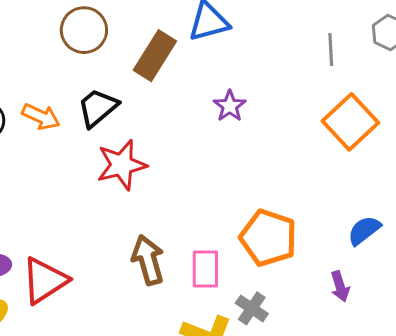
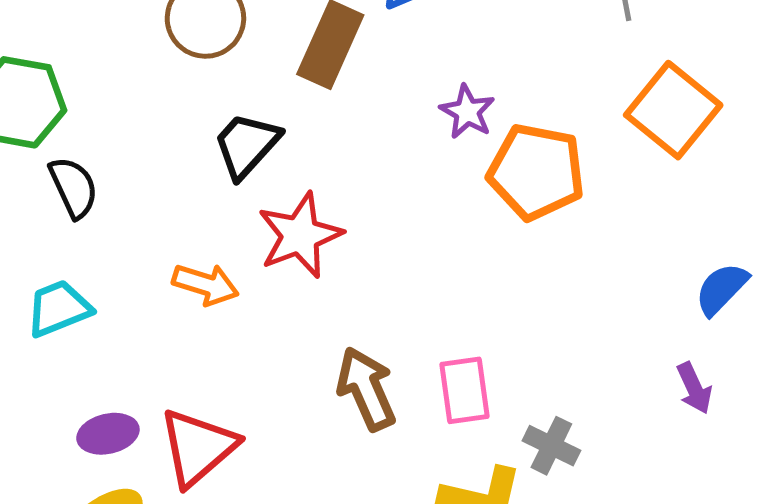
orange arrow: (41, 117) -> (206, 284), moved
orange pentagon: (268, 238) -> (536, 172), moved

